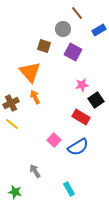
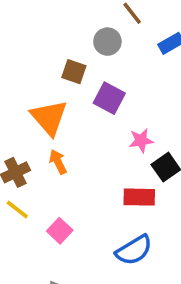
purple square: (73, 52) -> (109, 98), moved
red rectangle: (81, 117) -> (139, 197), turned -30
pink square: (54, 140) -> (60, 231), moved

